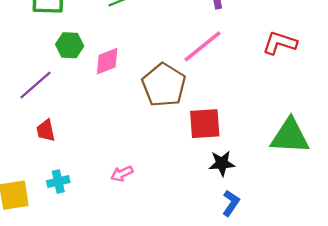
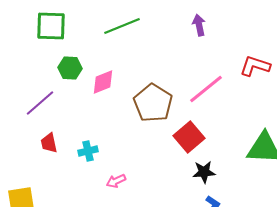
pink line: (203, 46) -> (206, 89), moved
red square: (205, 124) -> (189, 137), turned -36
cyan cross: (58, 182) -> (88, 151), moved

